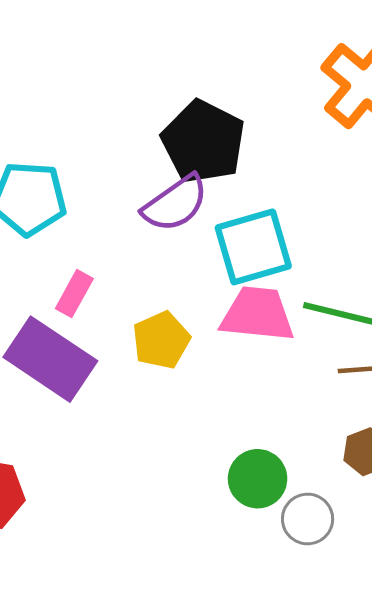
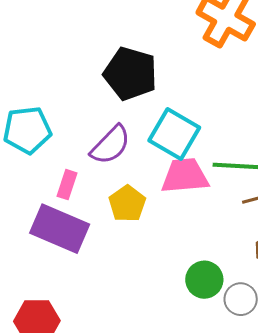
purple semicircle: (175, 203) -> (110, 145), moved
cyan square: (253, 247) -> (174, 134), turned -33

